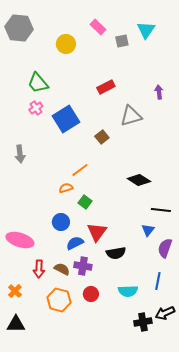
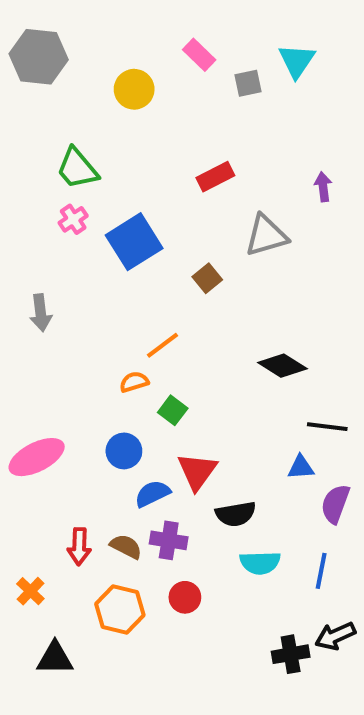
blue triangle: (148, 230) -> (301, 467), turned 48
pink ellipse: (20, 240) -> (37, 457), moved, turned -44
cyan semicircle: (128, 291) -> (260, 563), moved
black triangle: (16, 324) -> (55, 658), moved

